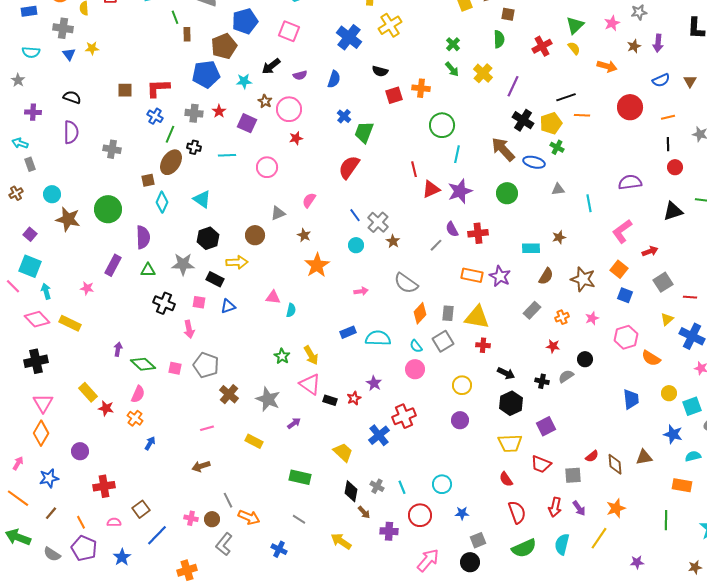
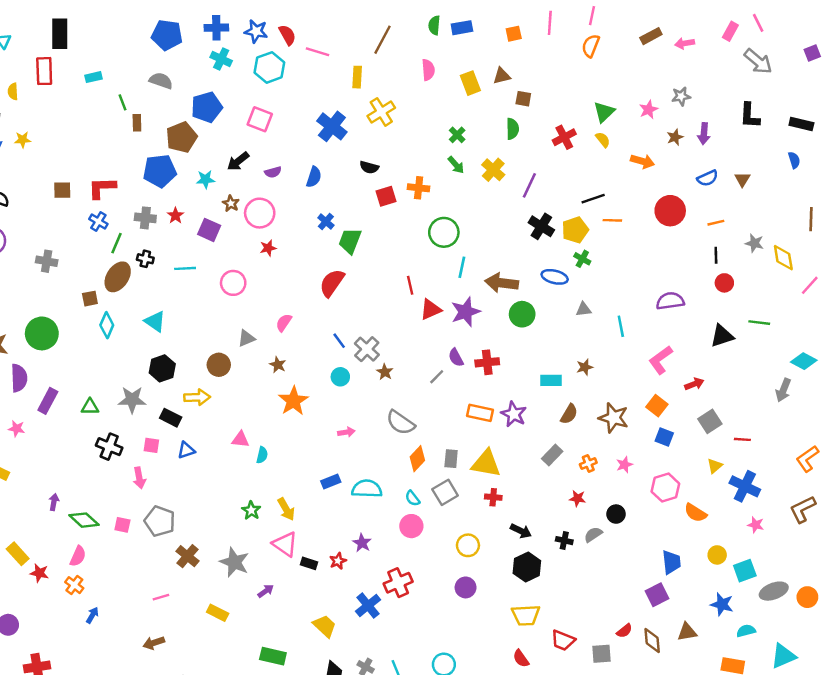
brown arrow: (503, 149) -> (502, 283), moved, turned -40
purple semicircle: (143, 237) -> (19, 378), moved
purple square: (546, 426) -> (657, 595), moved

